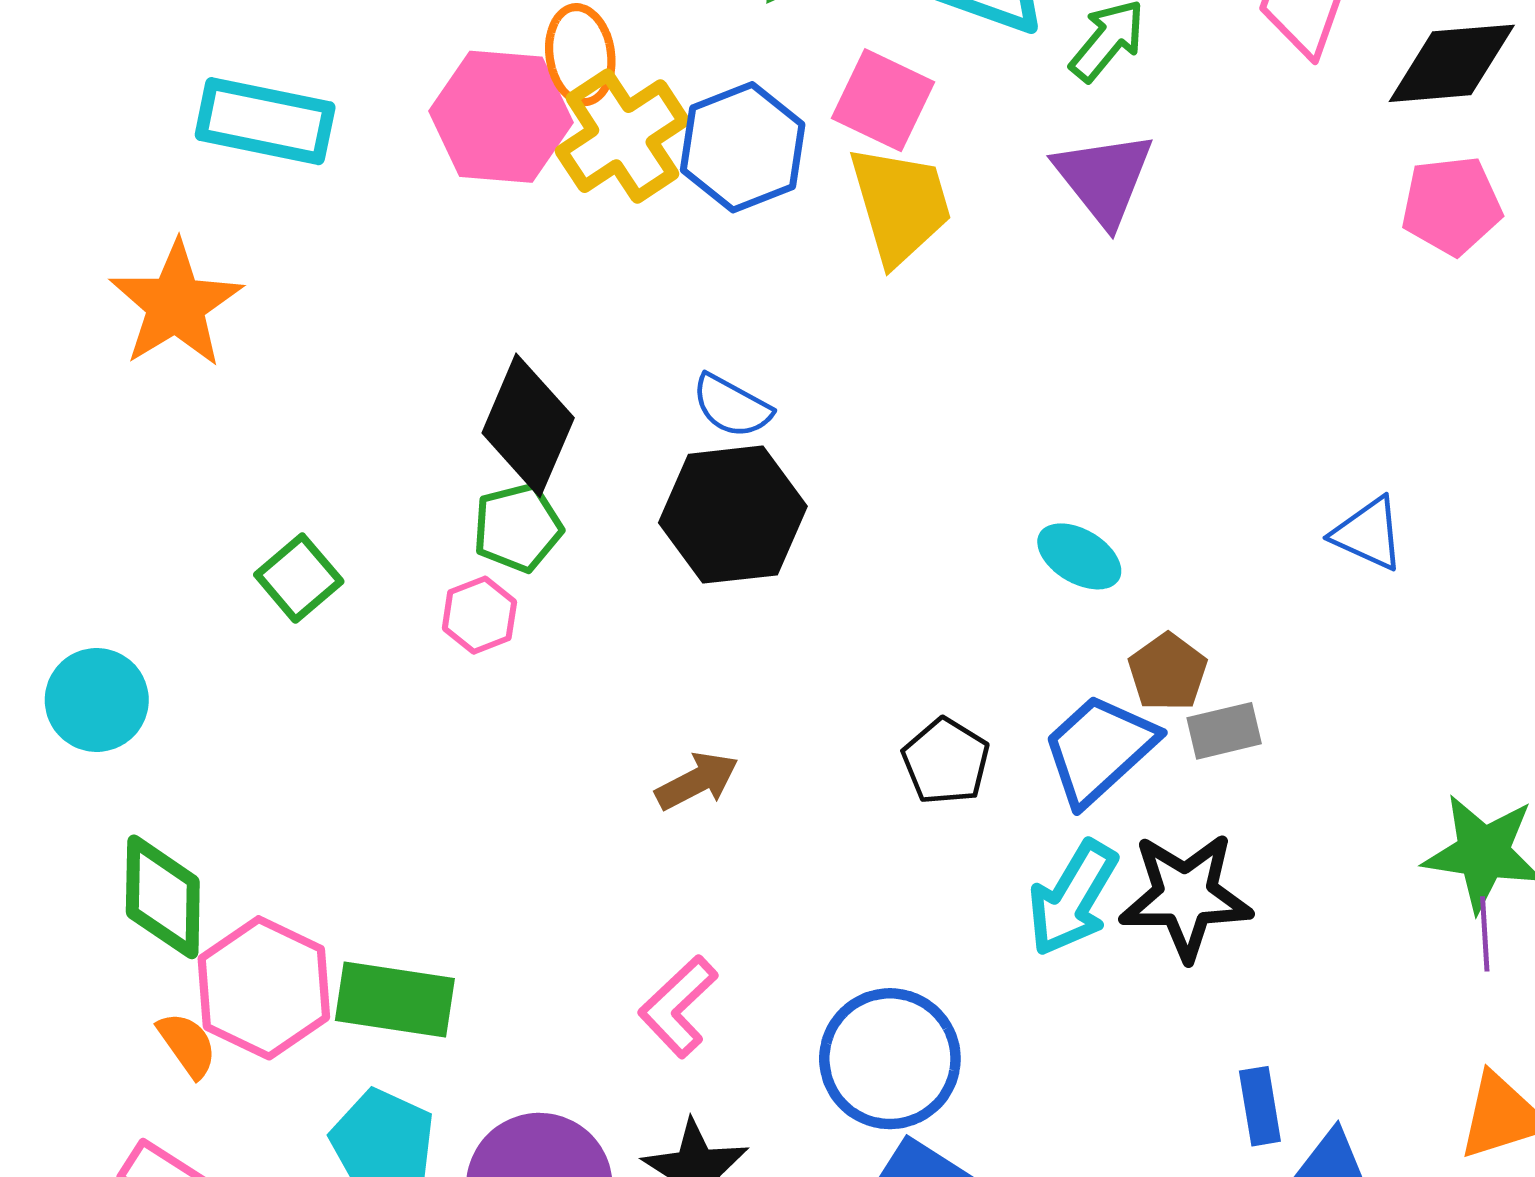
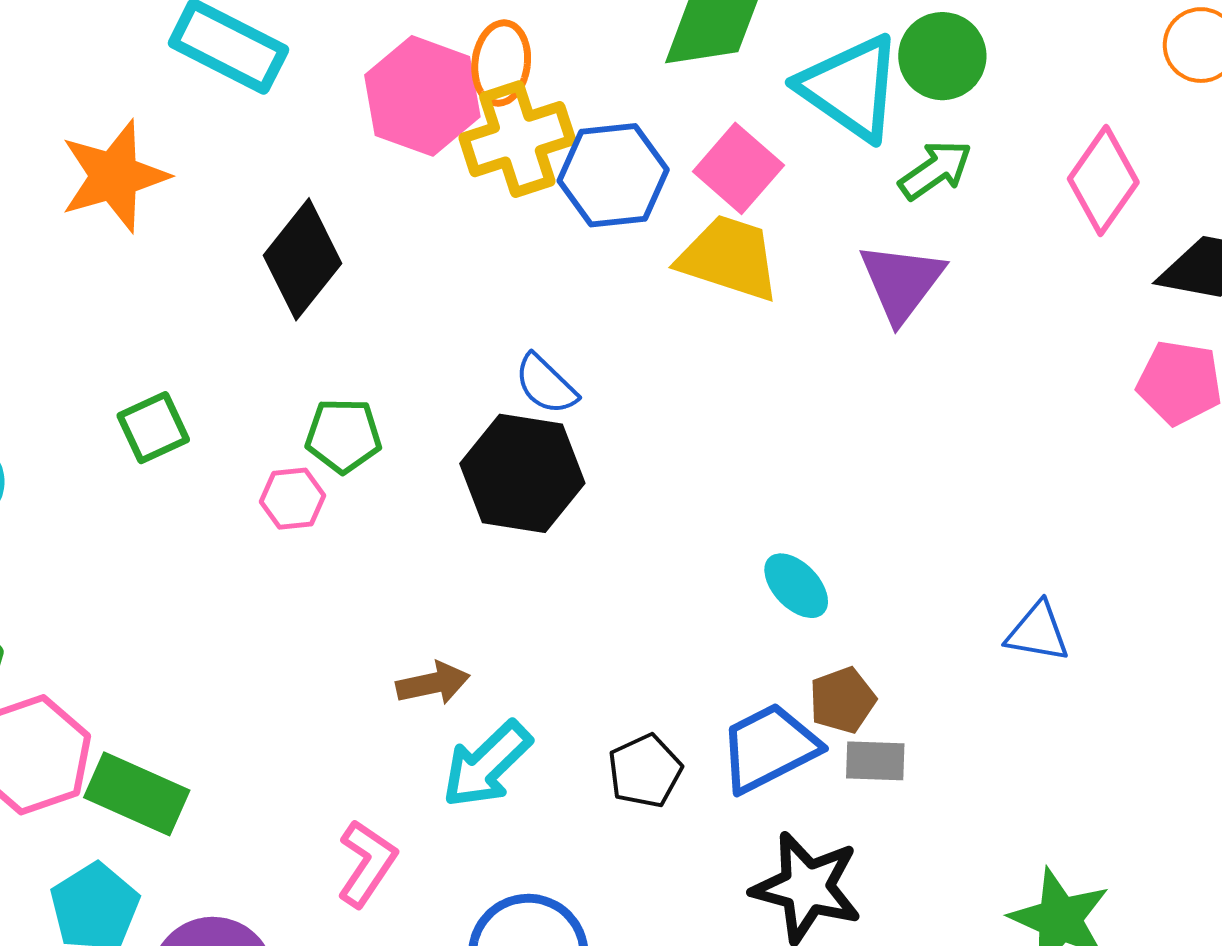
yellow trapezoid: (900, 205) -> (729, 258), turned -71
black diamond: (528, 425) -> (303, 259), moved
blue triangle: (1368, 534) -> (1038, 632), turned -30
black pentagon: (946, 761) -> (645, 771), moved
cyan arrow: (1072, 898) -> (487, 764), moved
pink L-shape: (678, 1006) -> (367, 863), turned 152

